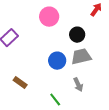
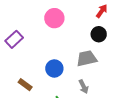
black circle: (77, 35) -> (99, 34), moved
blue circle: (57, 61) -> (54, 68), moved

